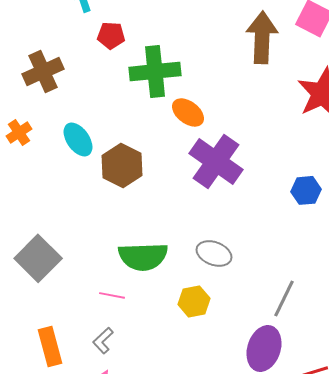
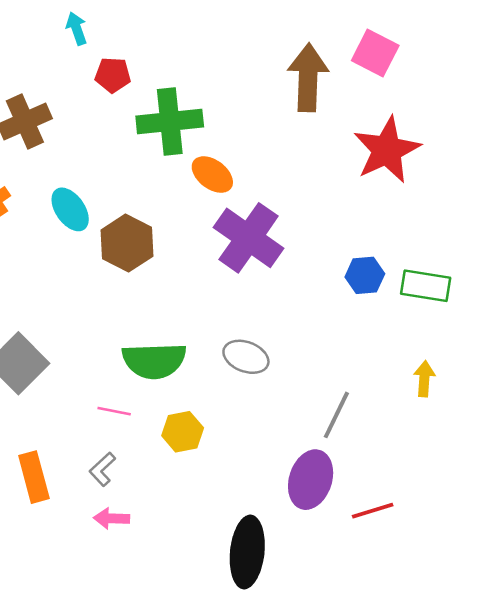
yellow hexagon: (194, 301) -> (183, 432), moved

